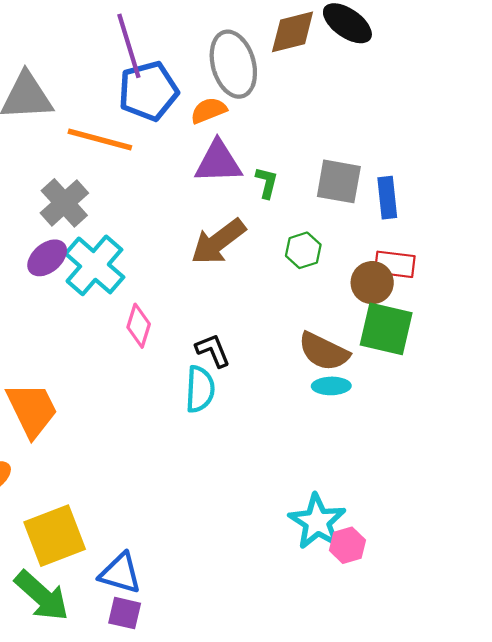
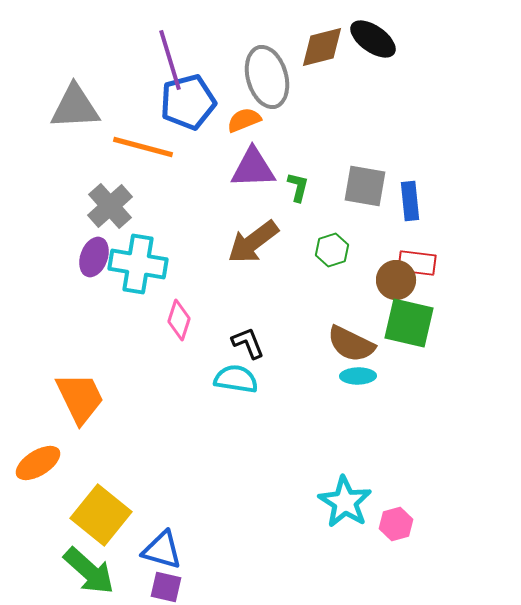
purple ellipse: (47, 258) -> (94, 257), turned -30
cyan cross: (94, 265) -> (138, 264), turned -32
cyan semicircle: (200, 389) -> (236, 379), turned -84
yellow square: (55, 536) -> (101, 515), turned -30
pink hexagon: (347, 545) -> (396, 524), moved

